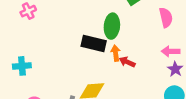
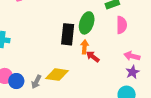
pink semicircle: (166, 18) -> (122, 25), moved
black rectangle: (94, 44) -> (68, 34), turned 70

